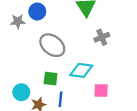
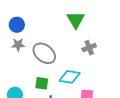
blue circle: (37, 12) -> (17, 25), moved
gray star: (18, 21) -> (18, 45), moved

